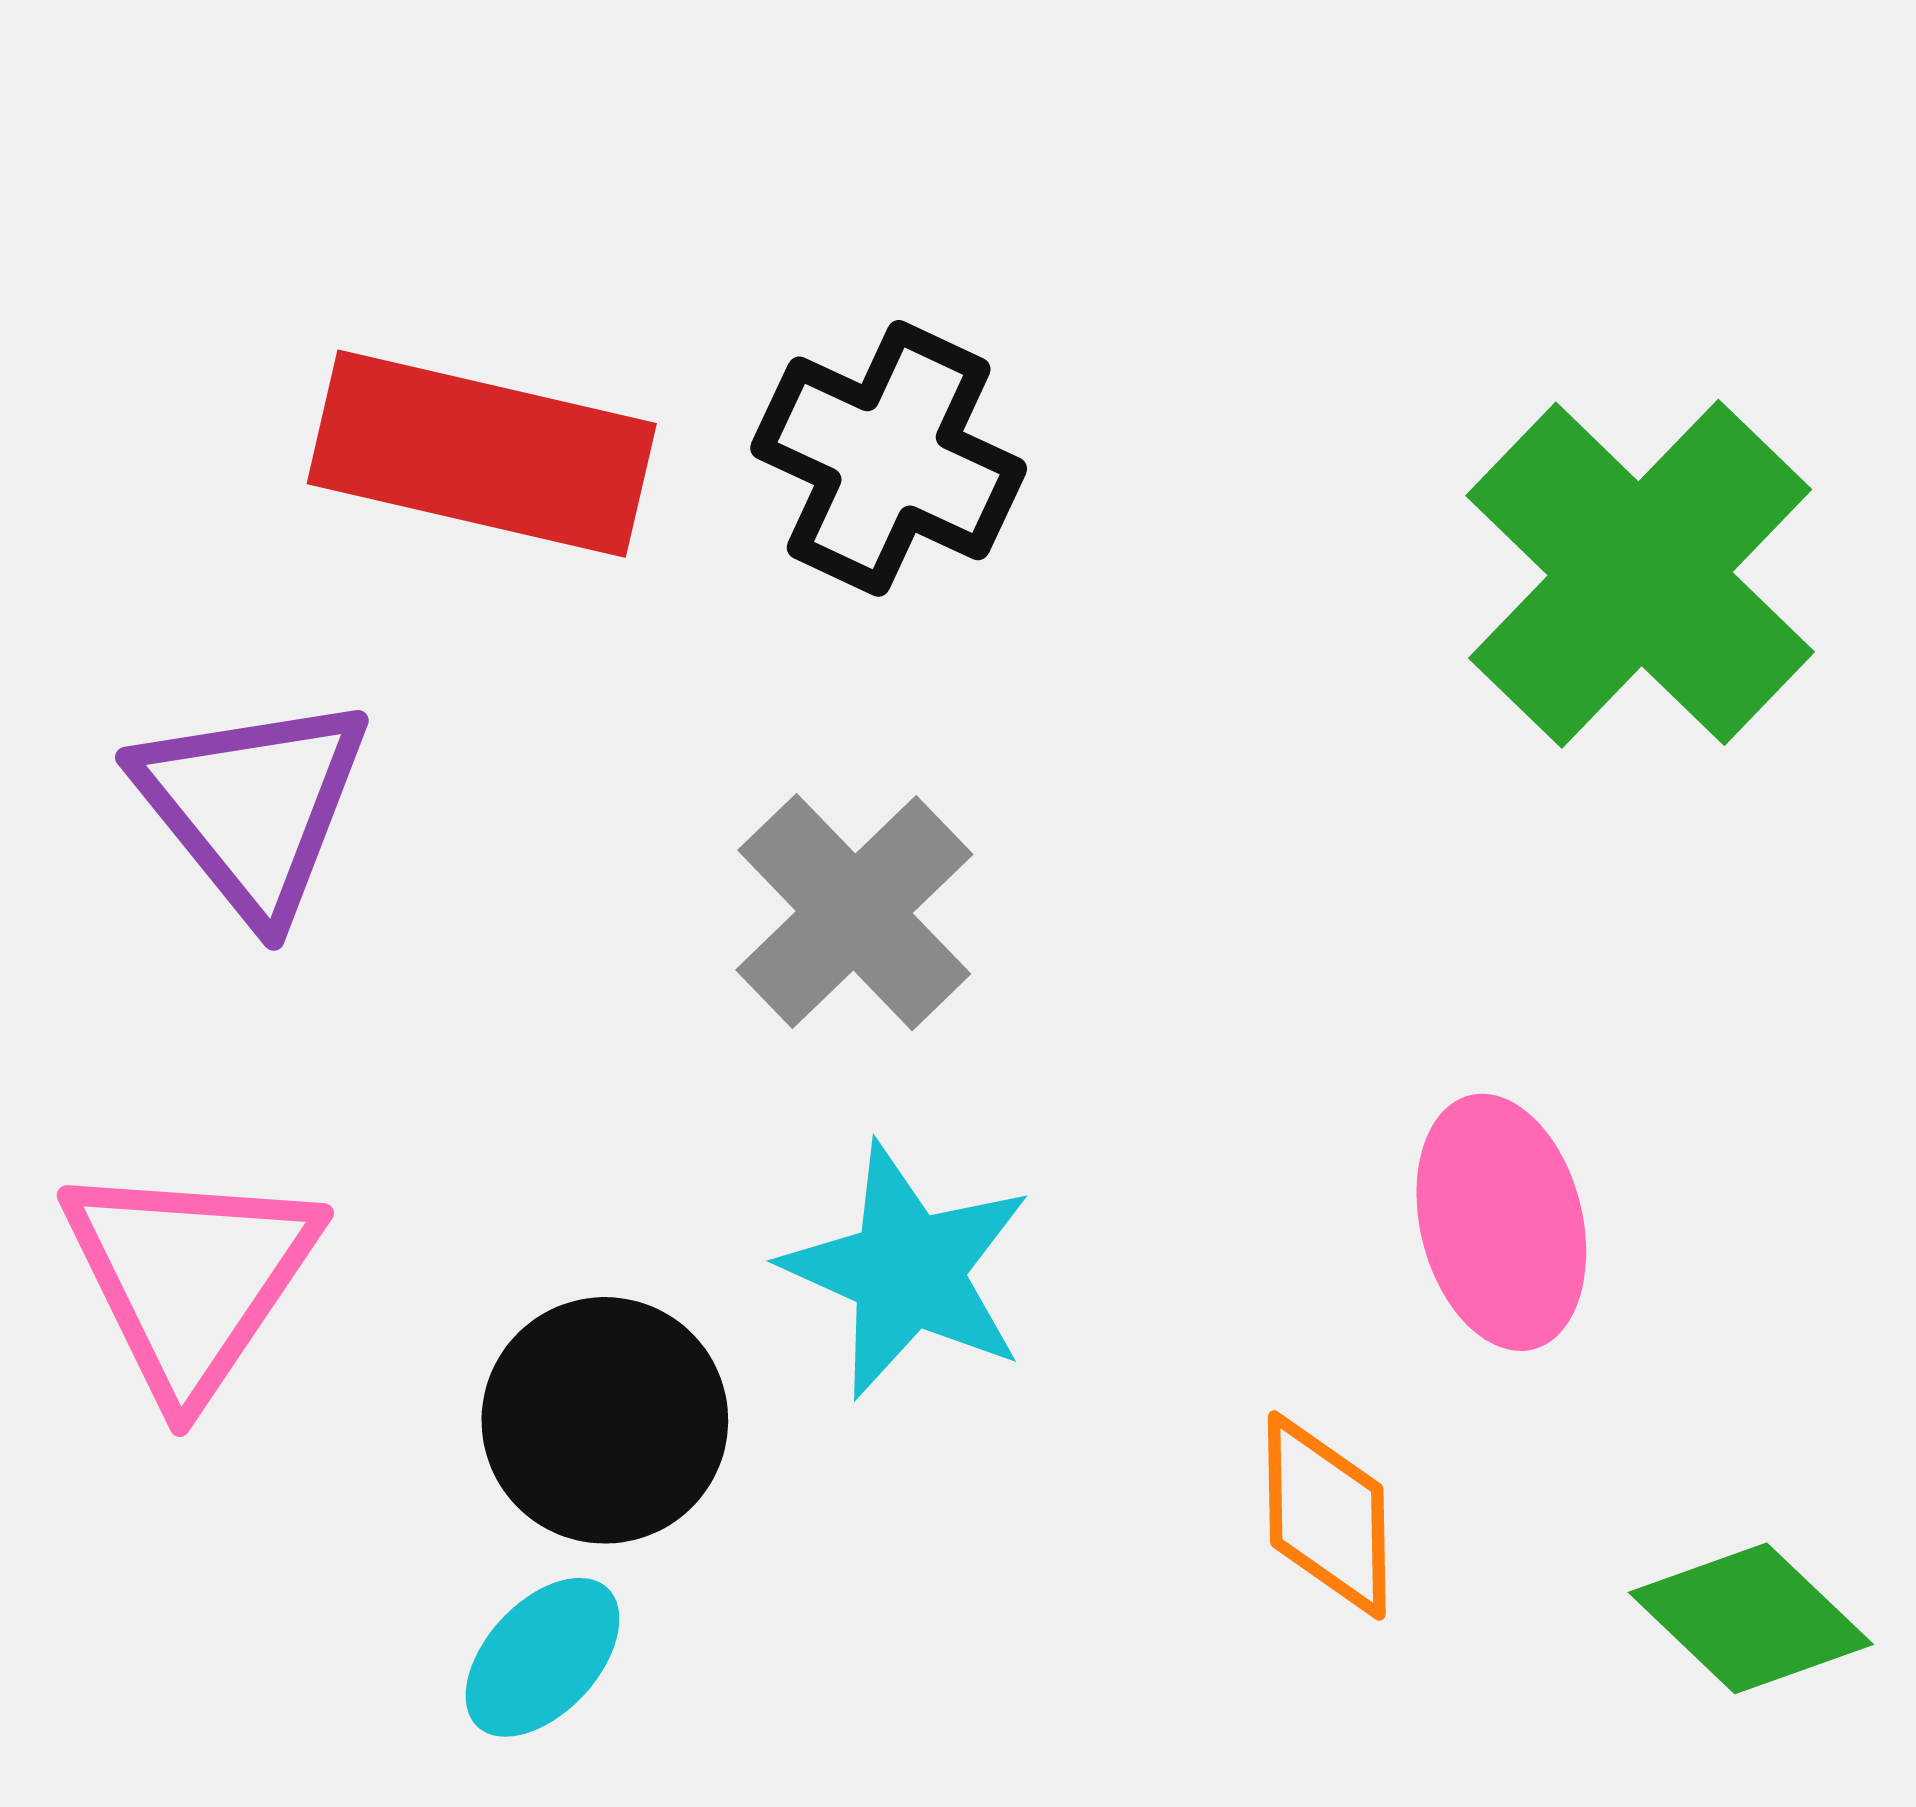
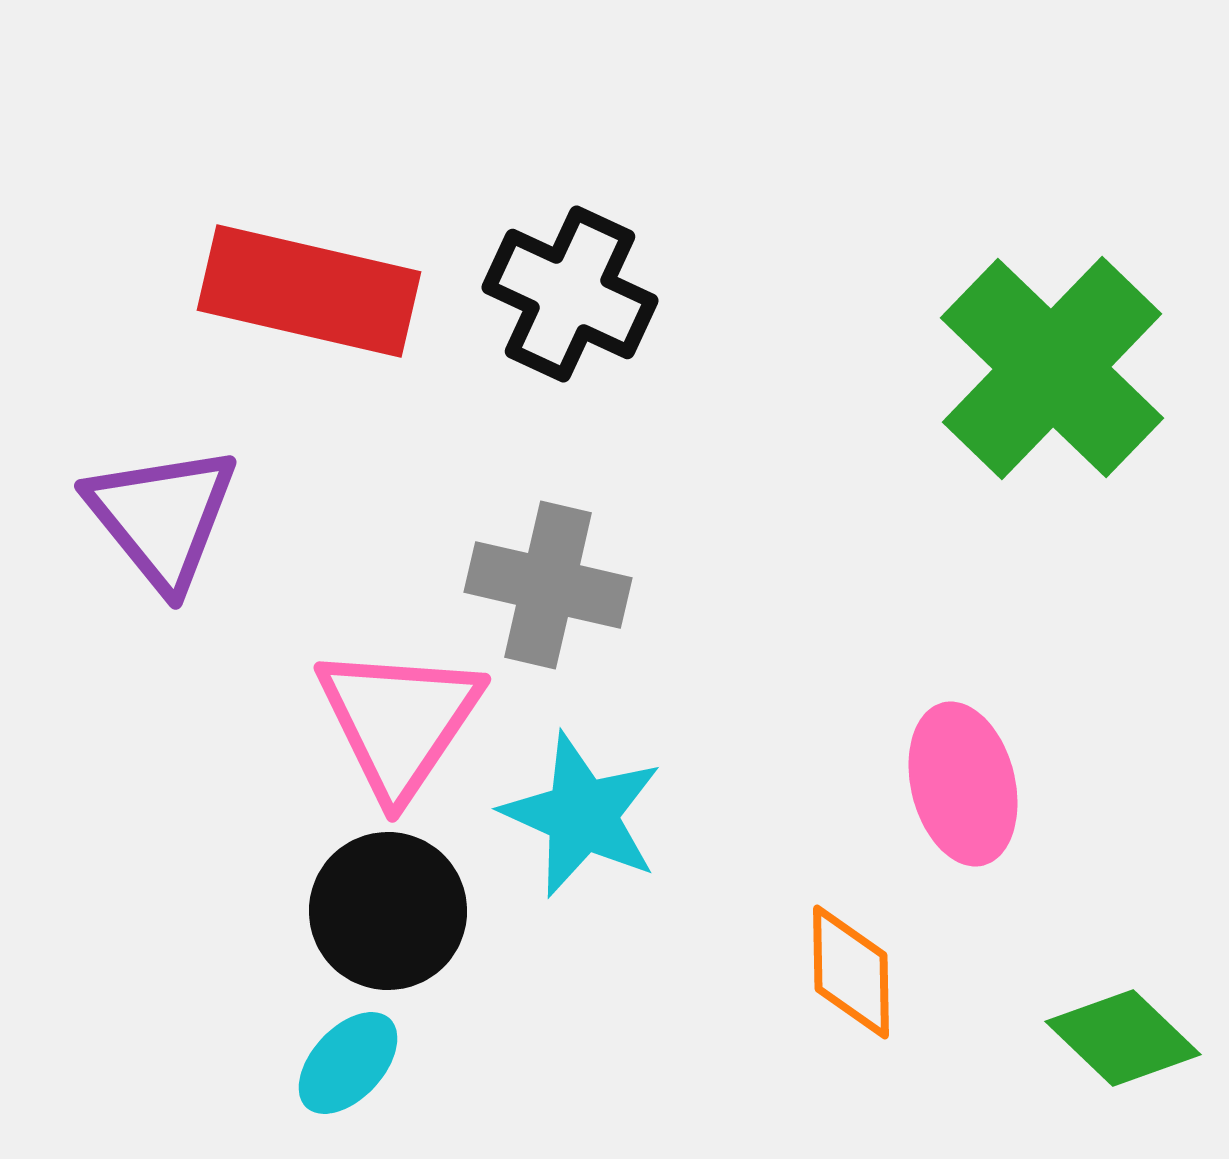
gray cross: (854, 912) -> (548, 585), turned -33
pink triangle: (190, 1278) -> (399, 721), moved

